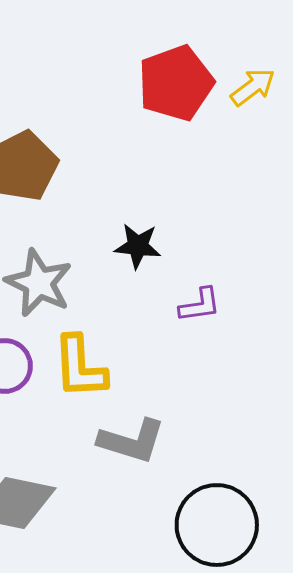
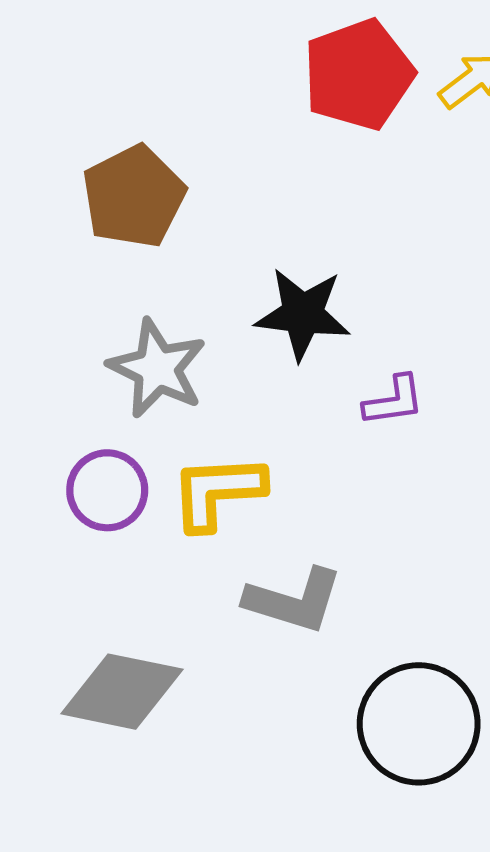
black star: (138, 246) -> (303, 314), size x1.4
yellow L-shape: (80, 367) -> (217, 492), turned 90

